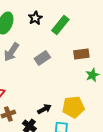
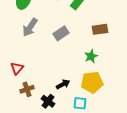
green star: (92, 75) -> (91, 56), moved

